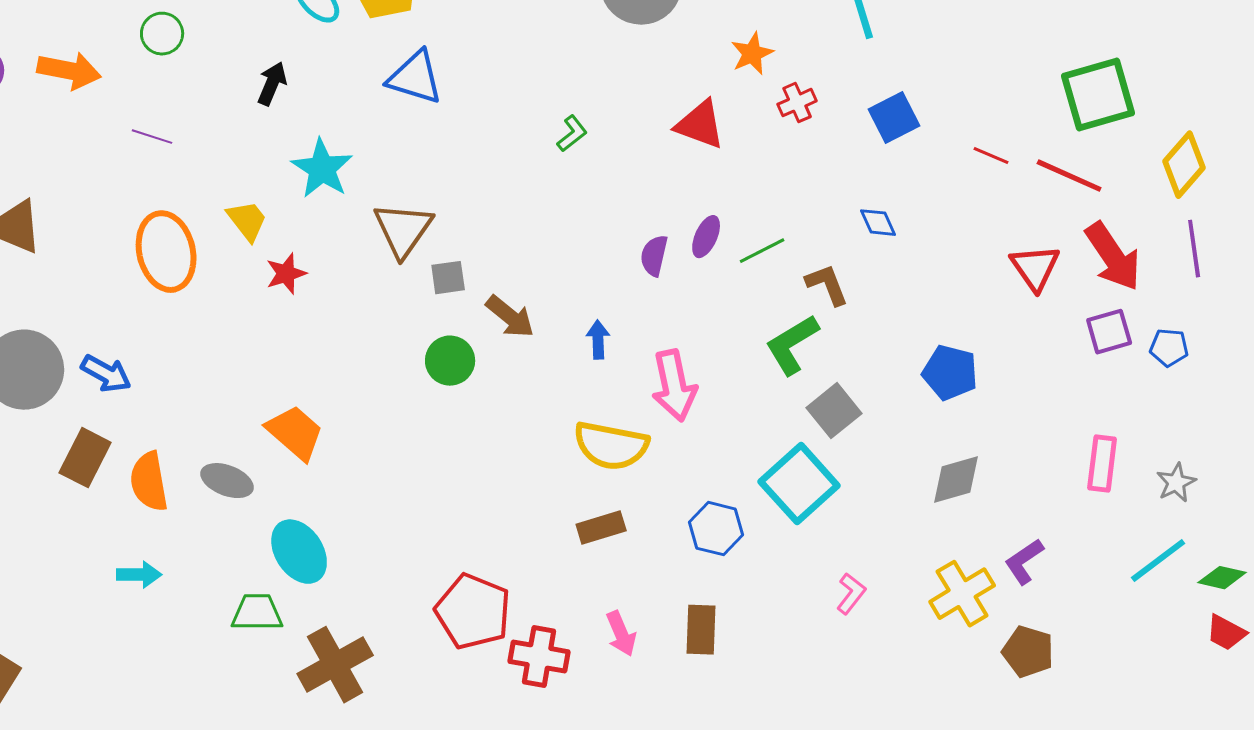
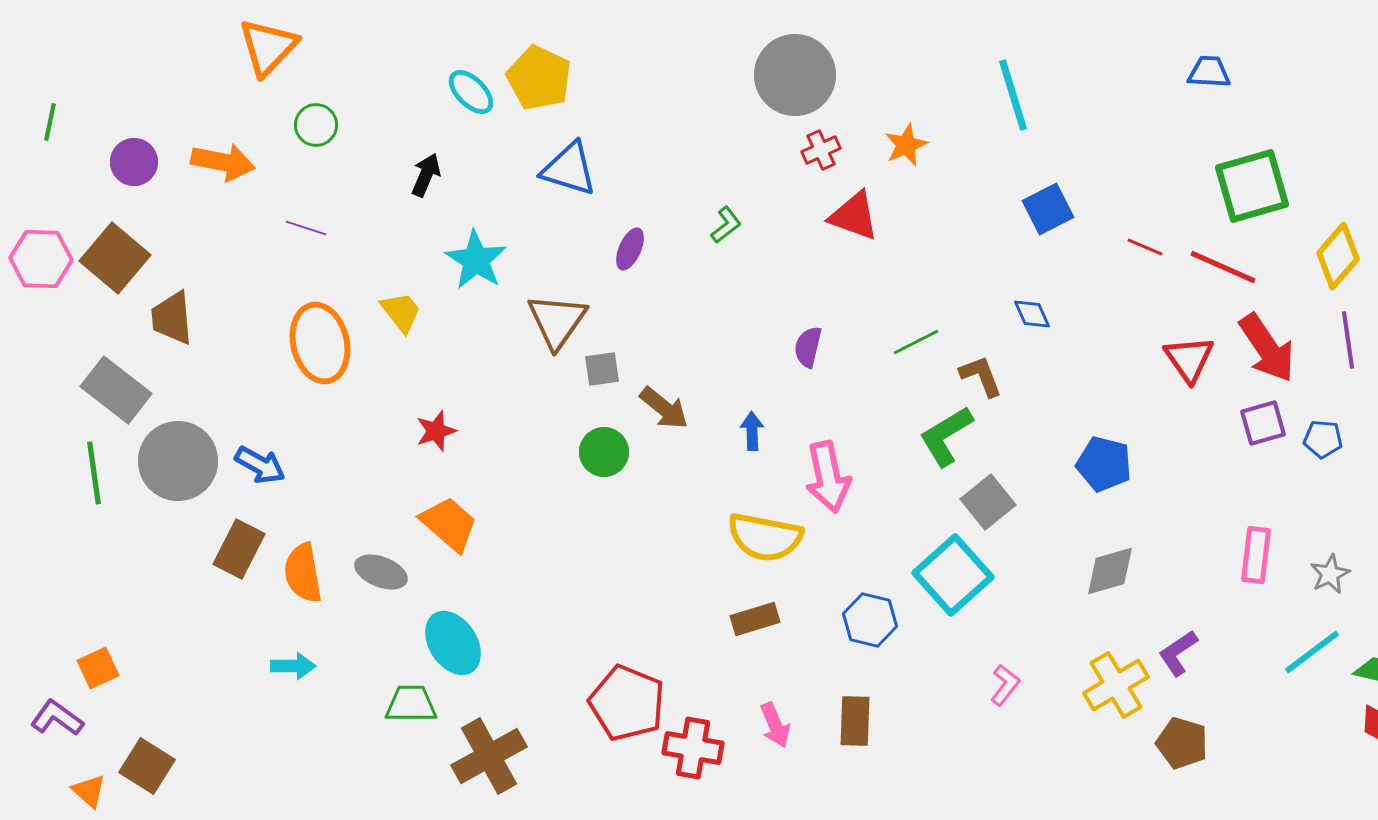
red cross: (797, 103) -> (821, 150), moved
purple ellipse: (706, 237) -> (630, 249), moved
red star: (286, 274) -> (436, 431), moved

